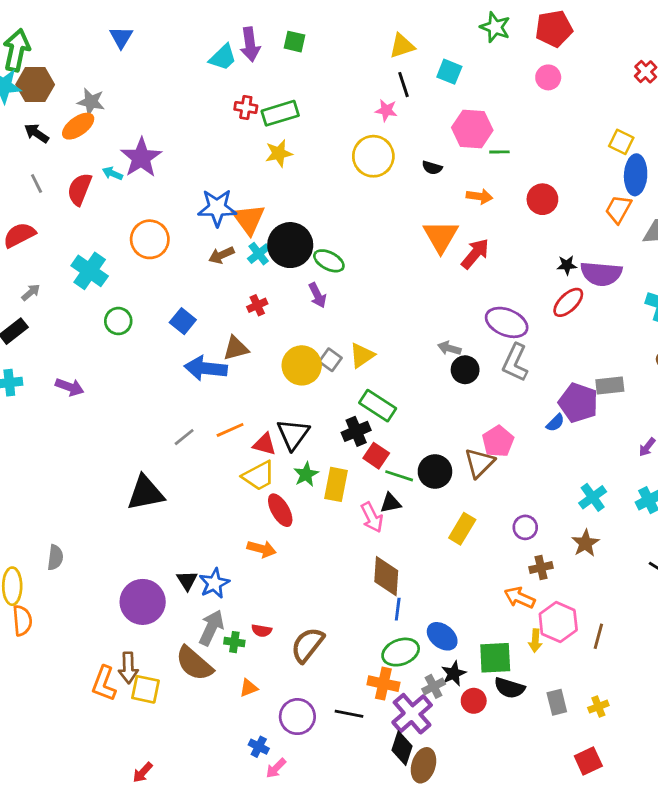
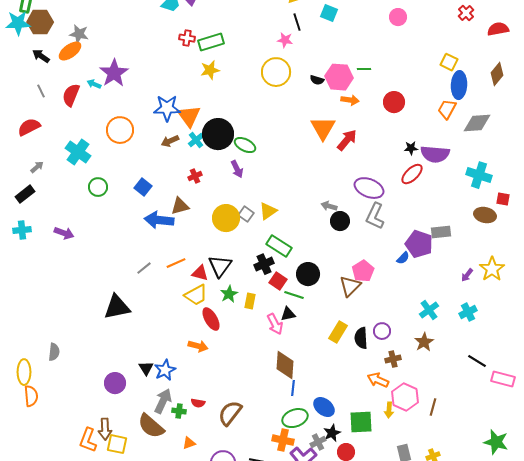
pink hexagon: (472, 129) -> (339, 77), moved
black circle: (435, 471) -> (308, 274), moved
yellow rectangle: (336, 484) -> (250, 301), size x0.7
purple circle: (143, 602) -> (115, 383), size x0.7
black semicircle: (509, 688) -> (361, 338), moved, turned 70

